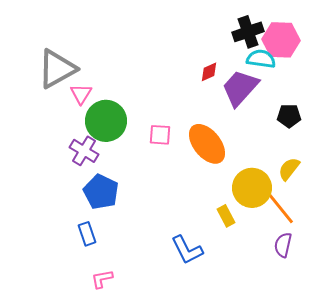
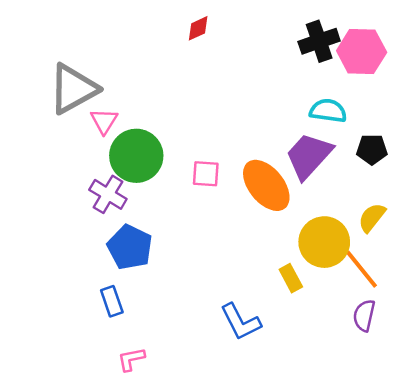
cyan semicircle: (261, 59) -> (328, 111), moved
red diamond: (209, 72) -> (198, 28), moved
purple trapezoid: (240, 88) -> (309, 156), moved

